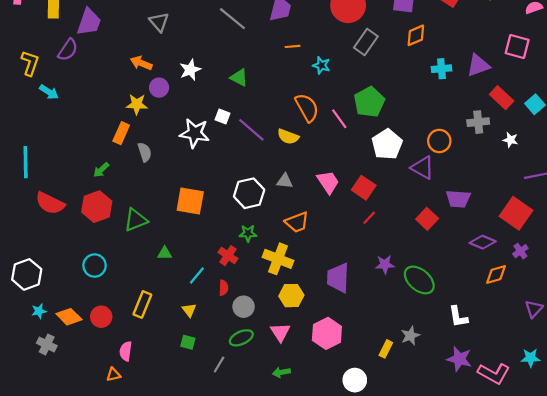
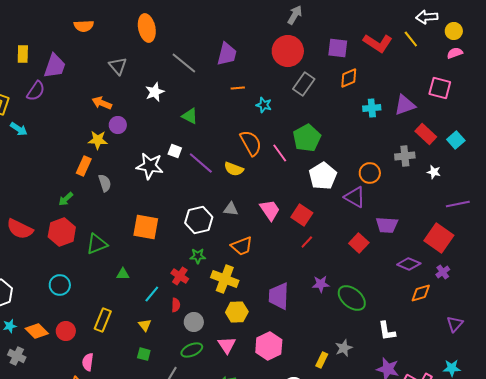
white star: (190, 70) -> (155, 92), moved

